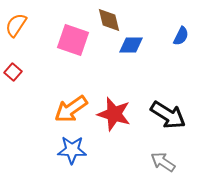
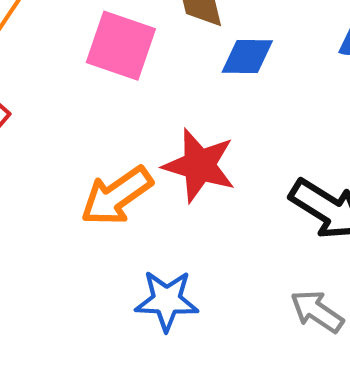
red star: (114, 114) -> (199, 165), moved
blue star: (72, 150) -> (167, 300), moved

